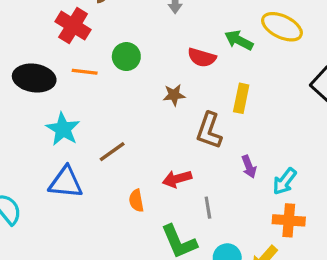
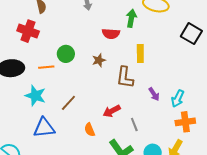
green arrow: (239, 40) -> (131, 18), turned 84
green circle: (126, 57) -> (66, 54), moved
orange line: (85, 72) -> (46, 67), moved

